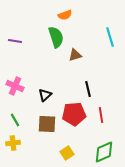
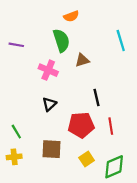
pink cross: (15, 86) -> (48, 70), moved
brown square: (47, 124) -> (51, 149), moved
yellow square: (67, 153) -> (87, 159), moved

